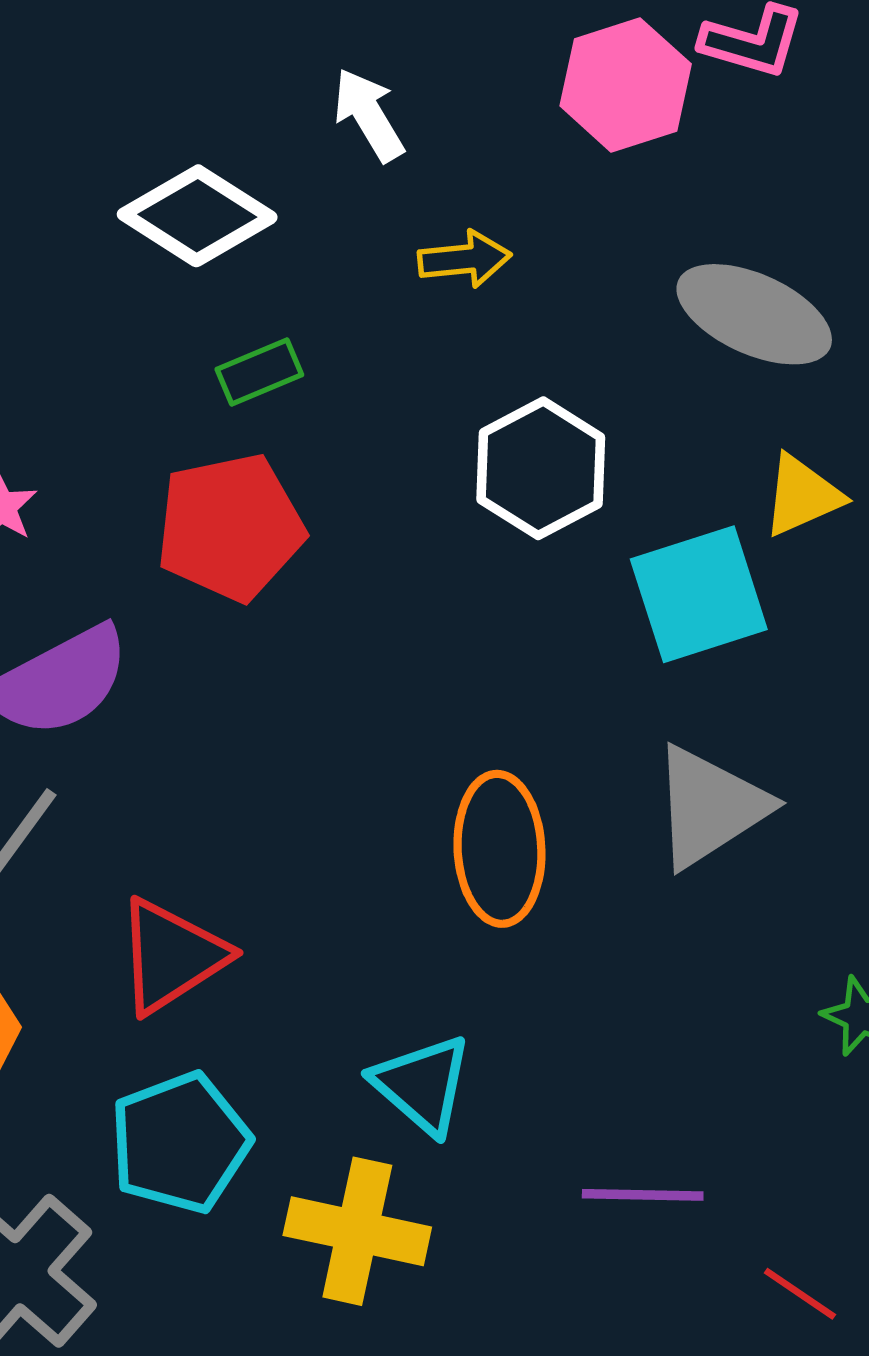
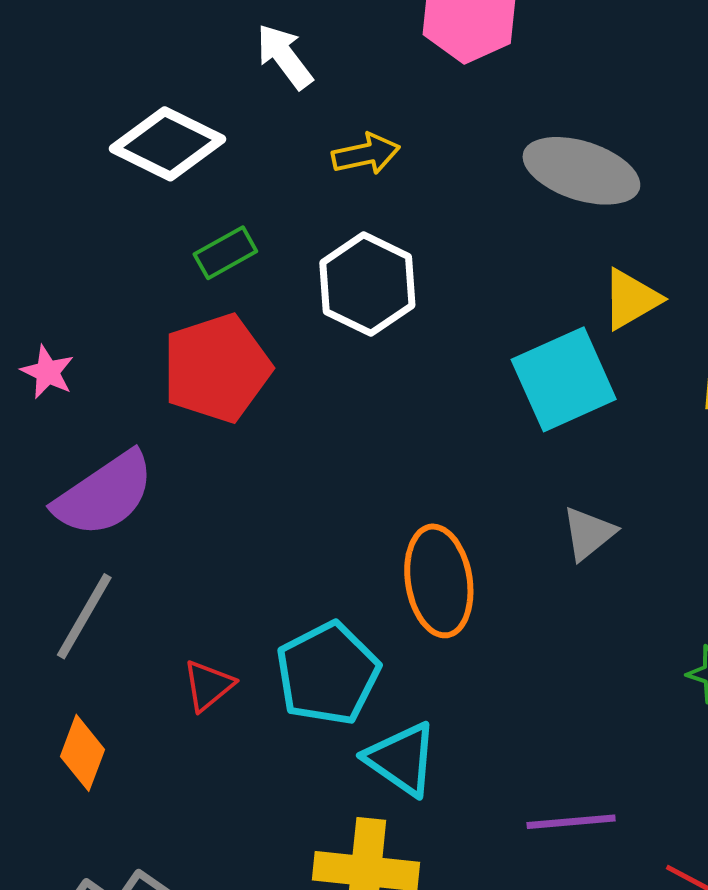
white hexagon: (541, 468) -> (367, 284), moved
gray triangle: (710, 807) -> (589, 533), size x0.6
red triangle: (171, 956) -> (208, 685), size x0.6
cyan pentagon: (180, 1143) -> (328, 674), moved

